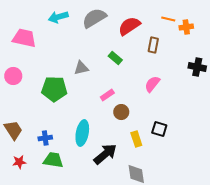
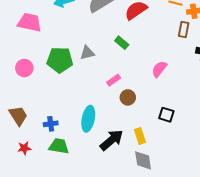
brown rectangle: (153, 45) -> (184, 29), moved
pink circle: (13, 76) -> (24, 68), moved
green pentagon: (54, 89) -> (60, 60), moved
yellow rectangle: (136, 139) -> (140, 136), moved

